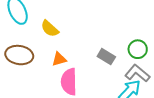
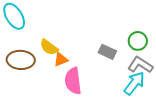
yellow semicircle: (50, 29) -> (49, 47), moved

